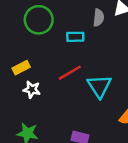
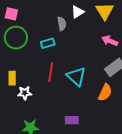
yellow rectangle: (21, 68) -> (12, 78), turned -48
red line: (70, 73) -> (51, 72), turned -36

